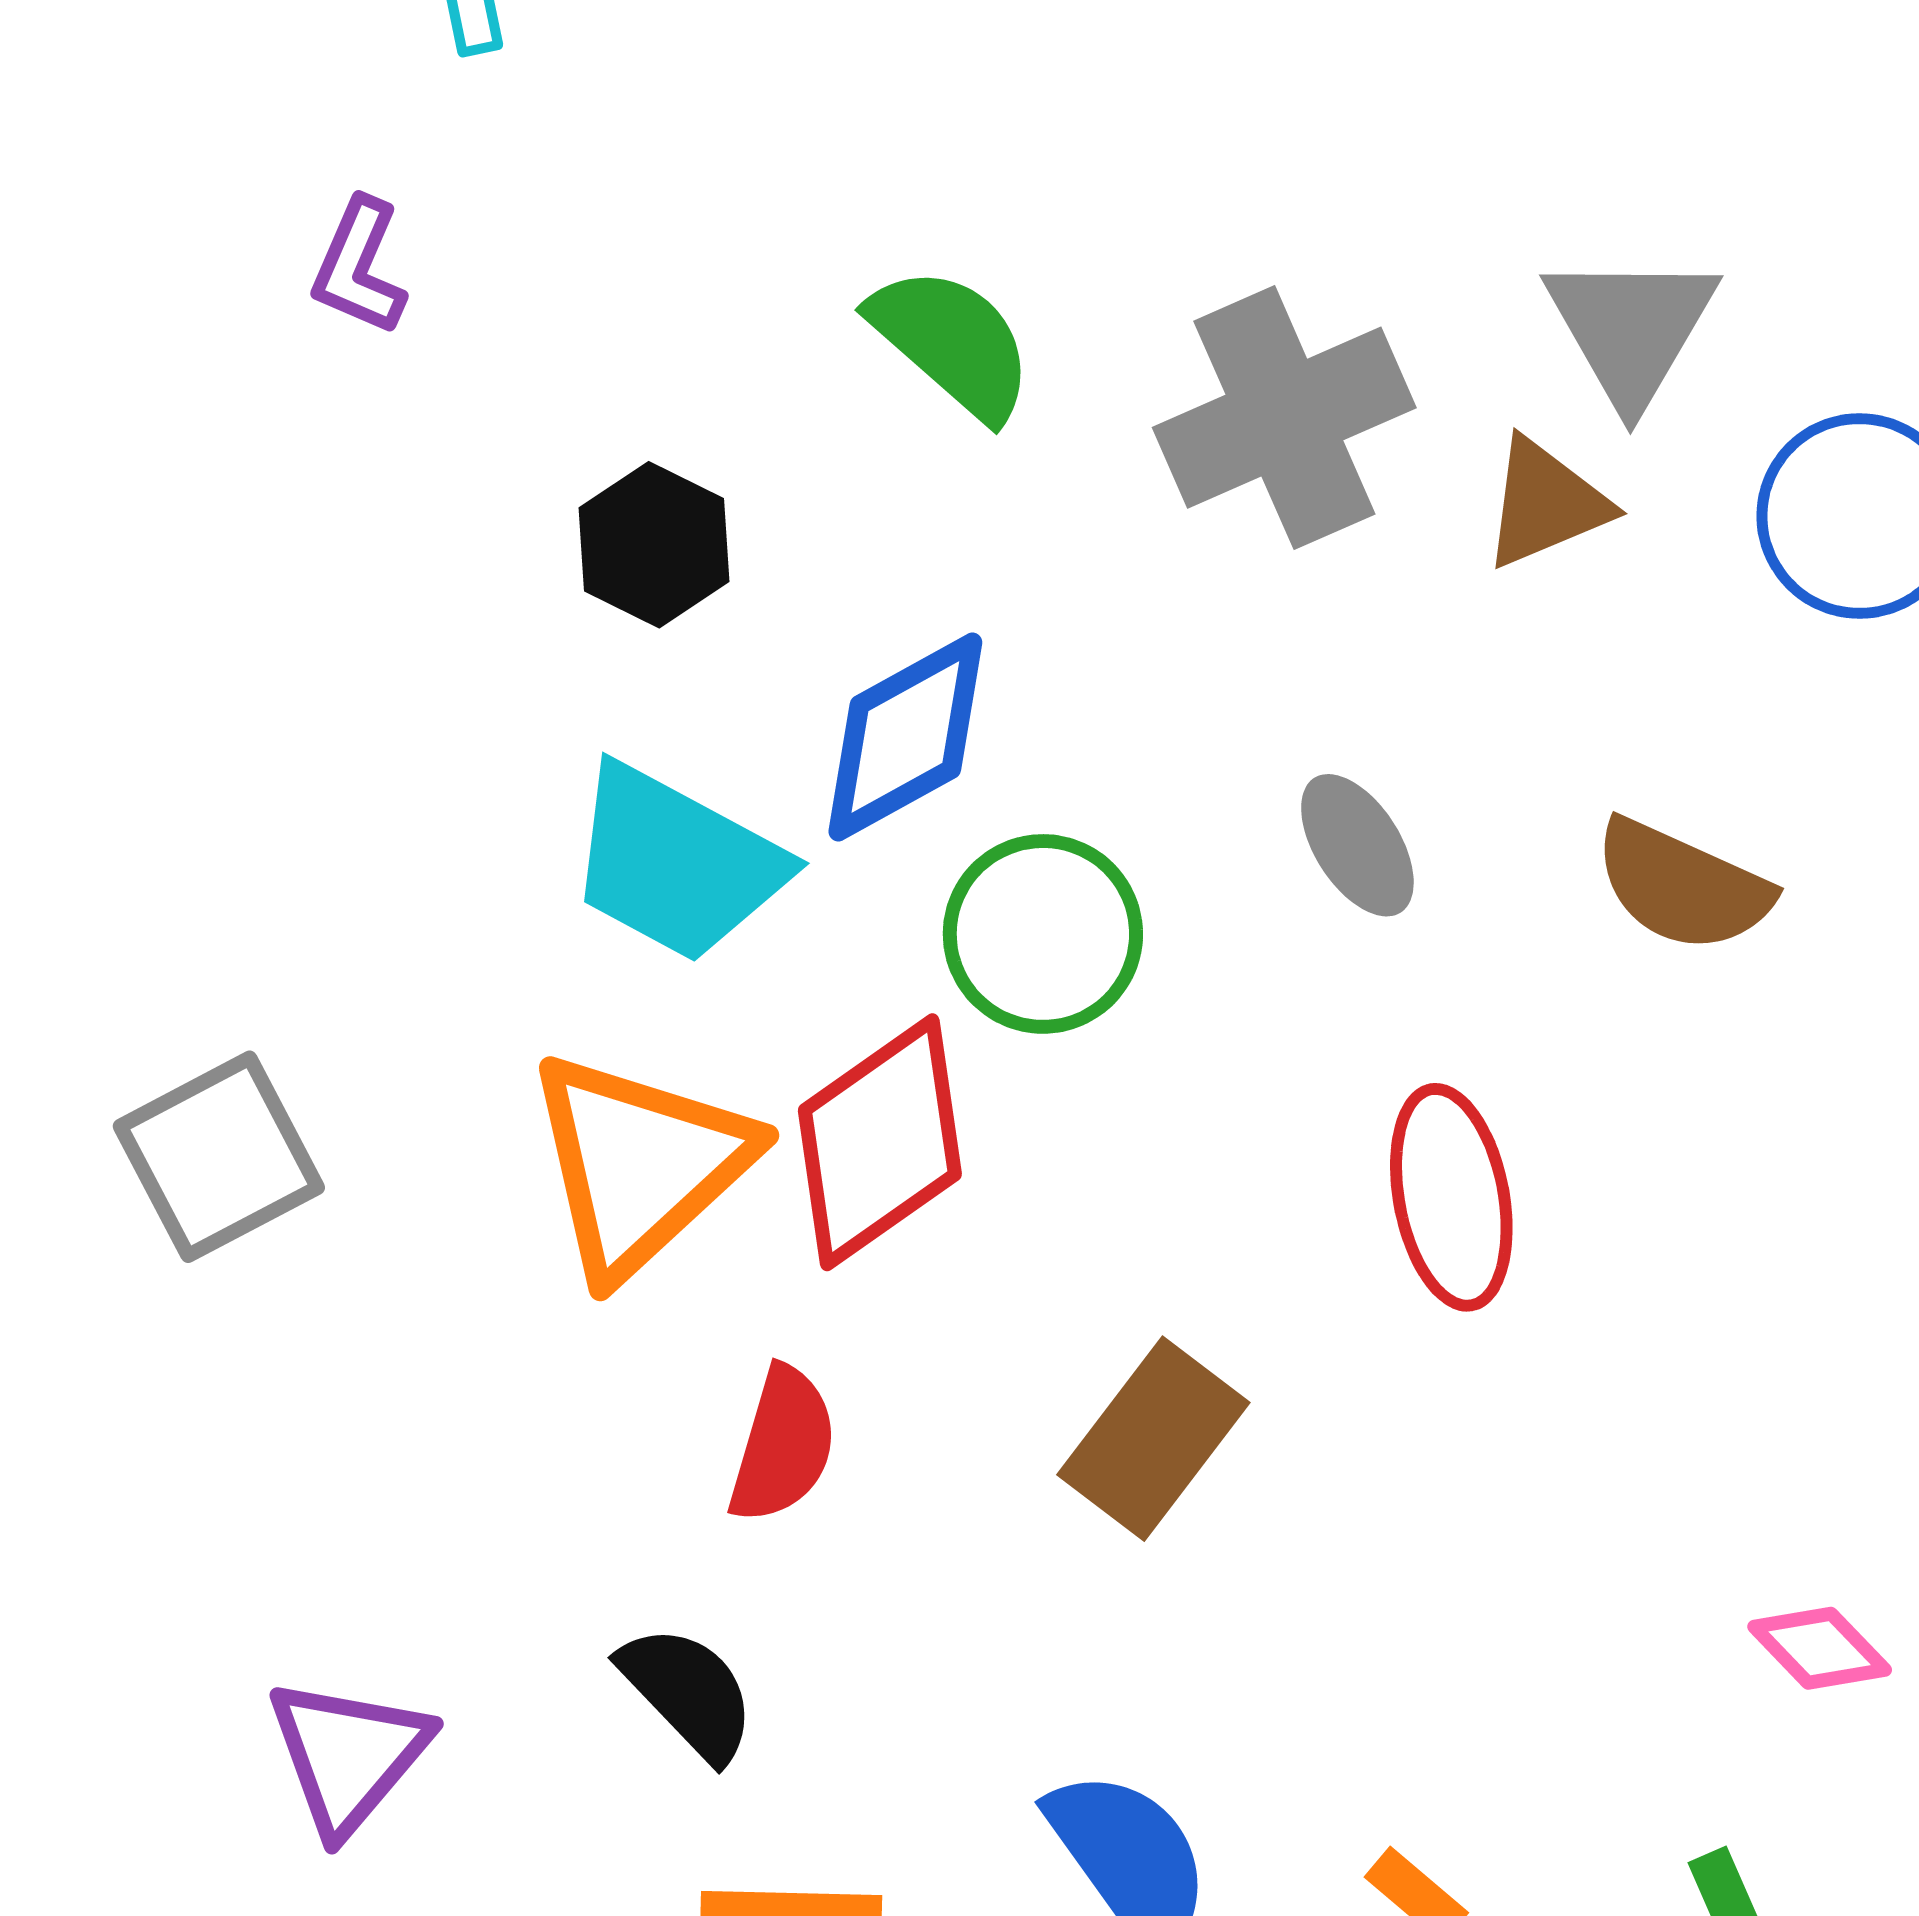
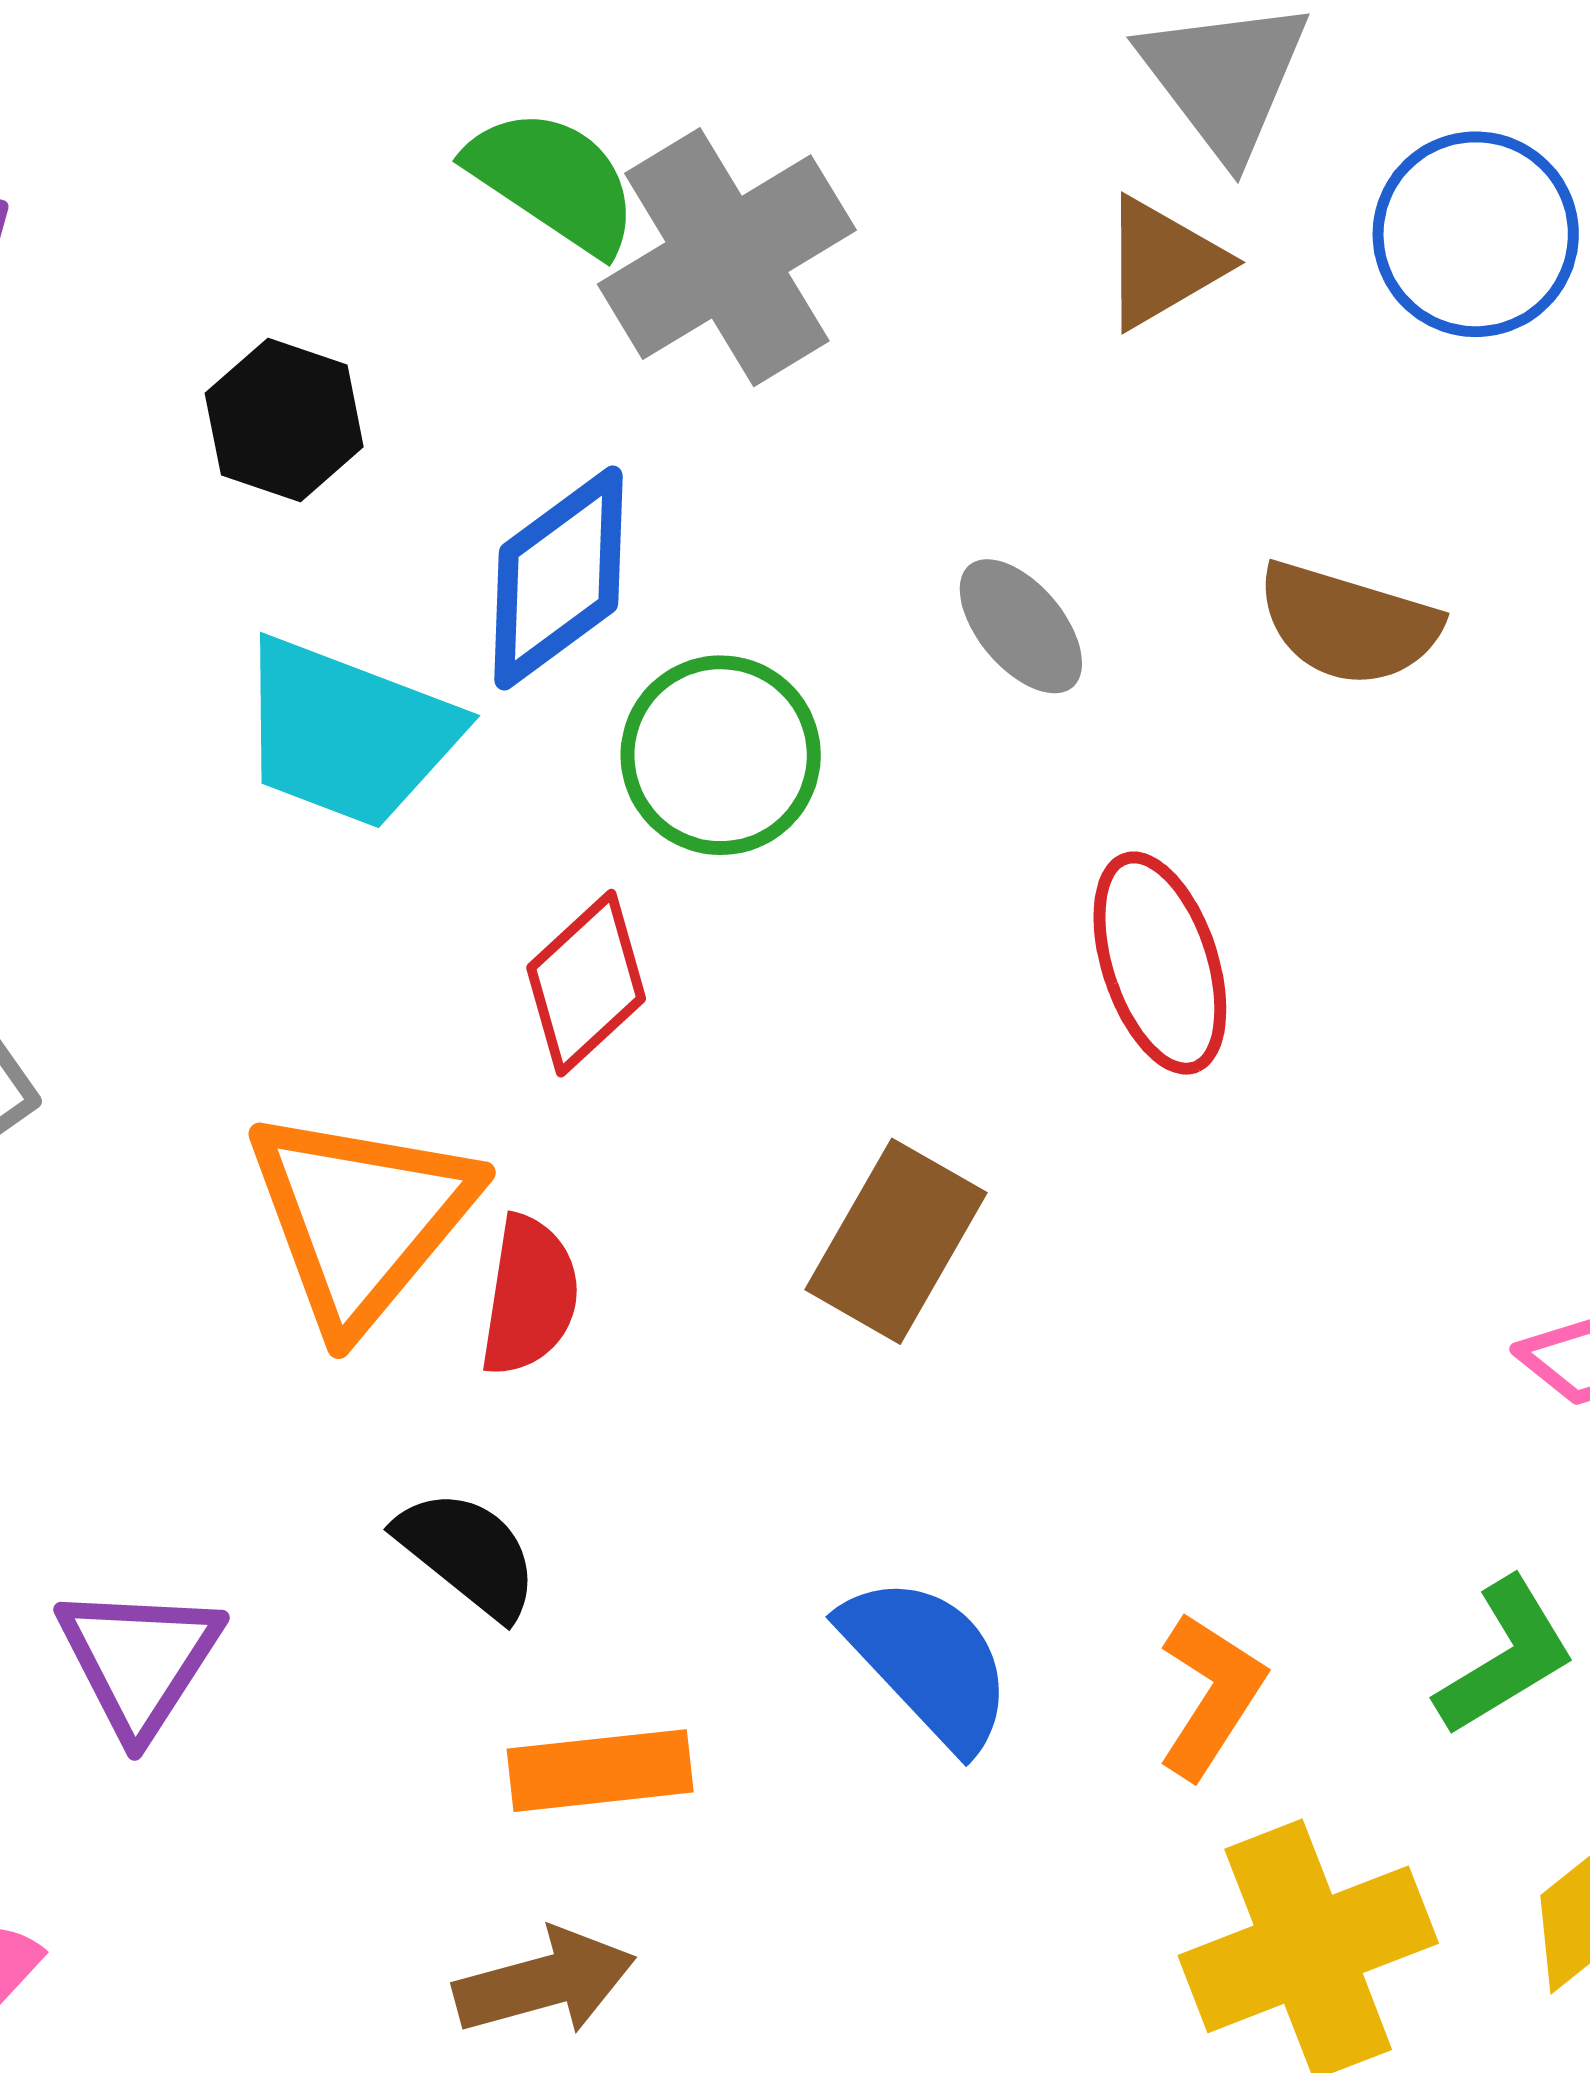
gray cross: (1284, 418) -> (727, 257), moved
red diamond: (880, 1142) -> (586, 983), size x0.7
orange triangle: (639, 1164) -> (361, 1218), moved

